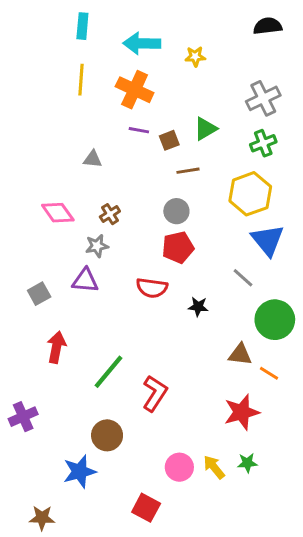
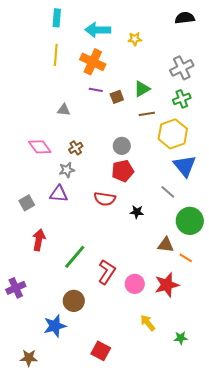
brown line: (188, 171) -> (147, 114), moved
green star: (247, 463) -> (181, 338), moved
pink circle: (179, 467) -> (135, 284), moved

